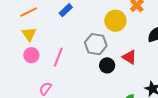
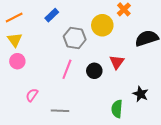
gray hexagon: (96, 44) -> (75, 38), moved
pink line: (58, 57) -> (67, 69), moved
red triangle: (129, 57) -> (117, 62), turned 35

